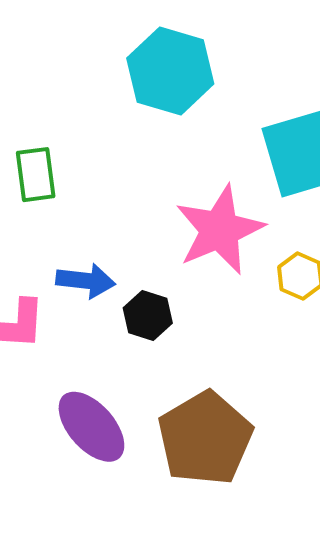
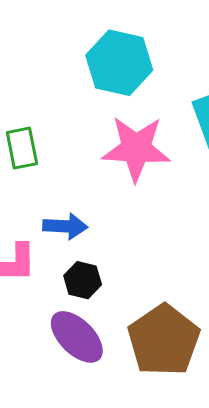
pink star: (220, 230) -> (136, 149), moved, turned 30
black hexagon: (148, 316) -> (83, 280), moved

